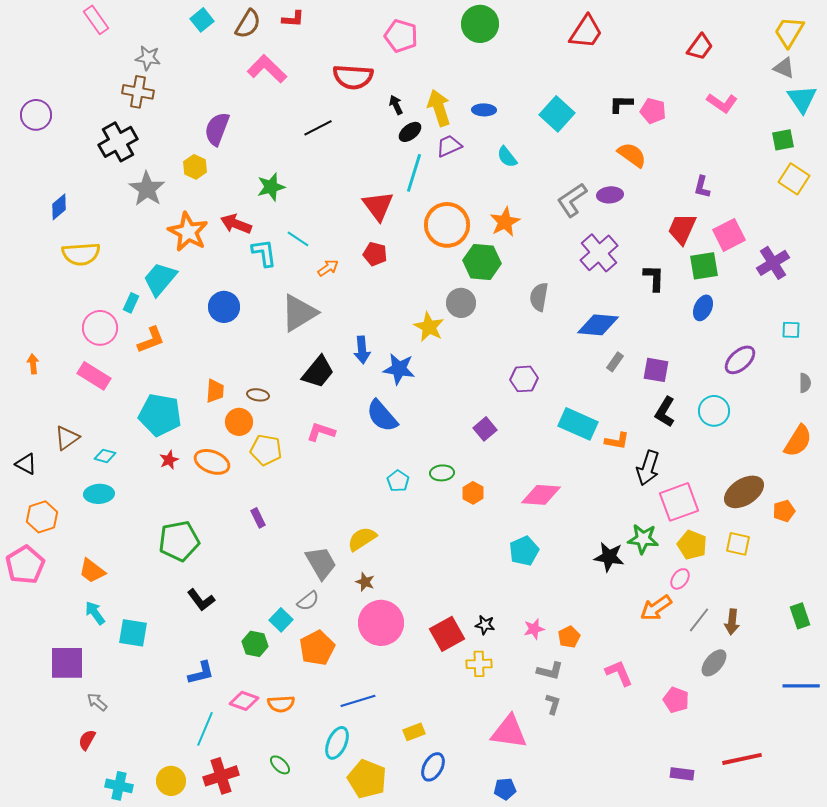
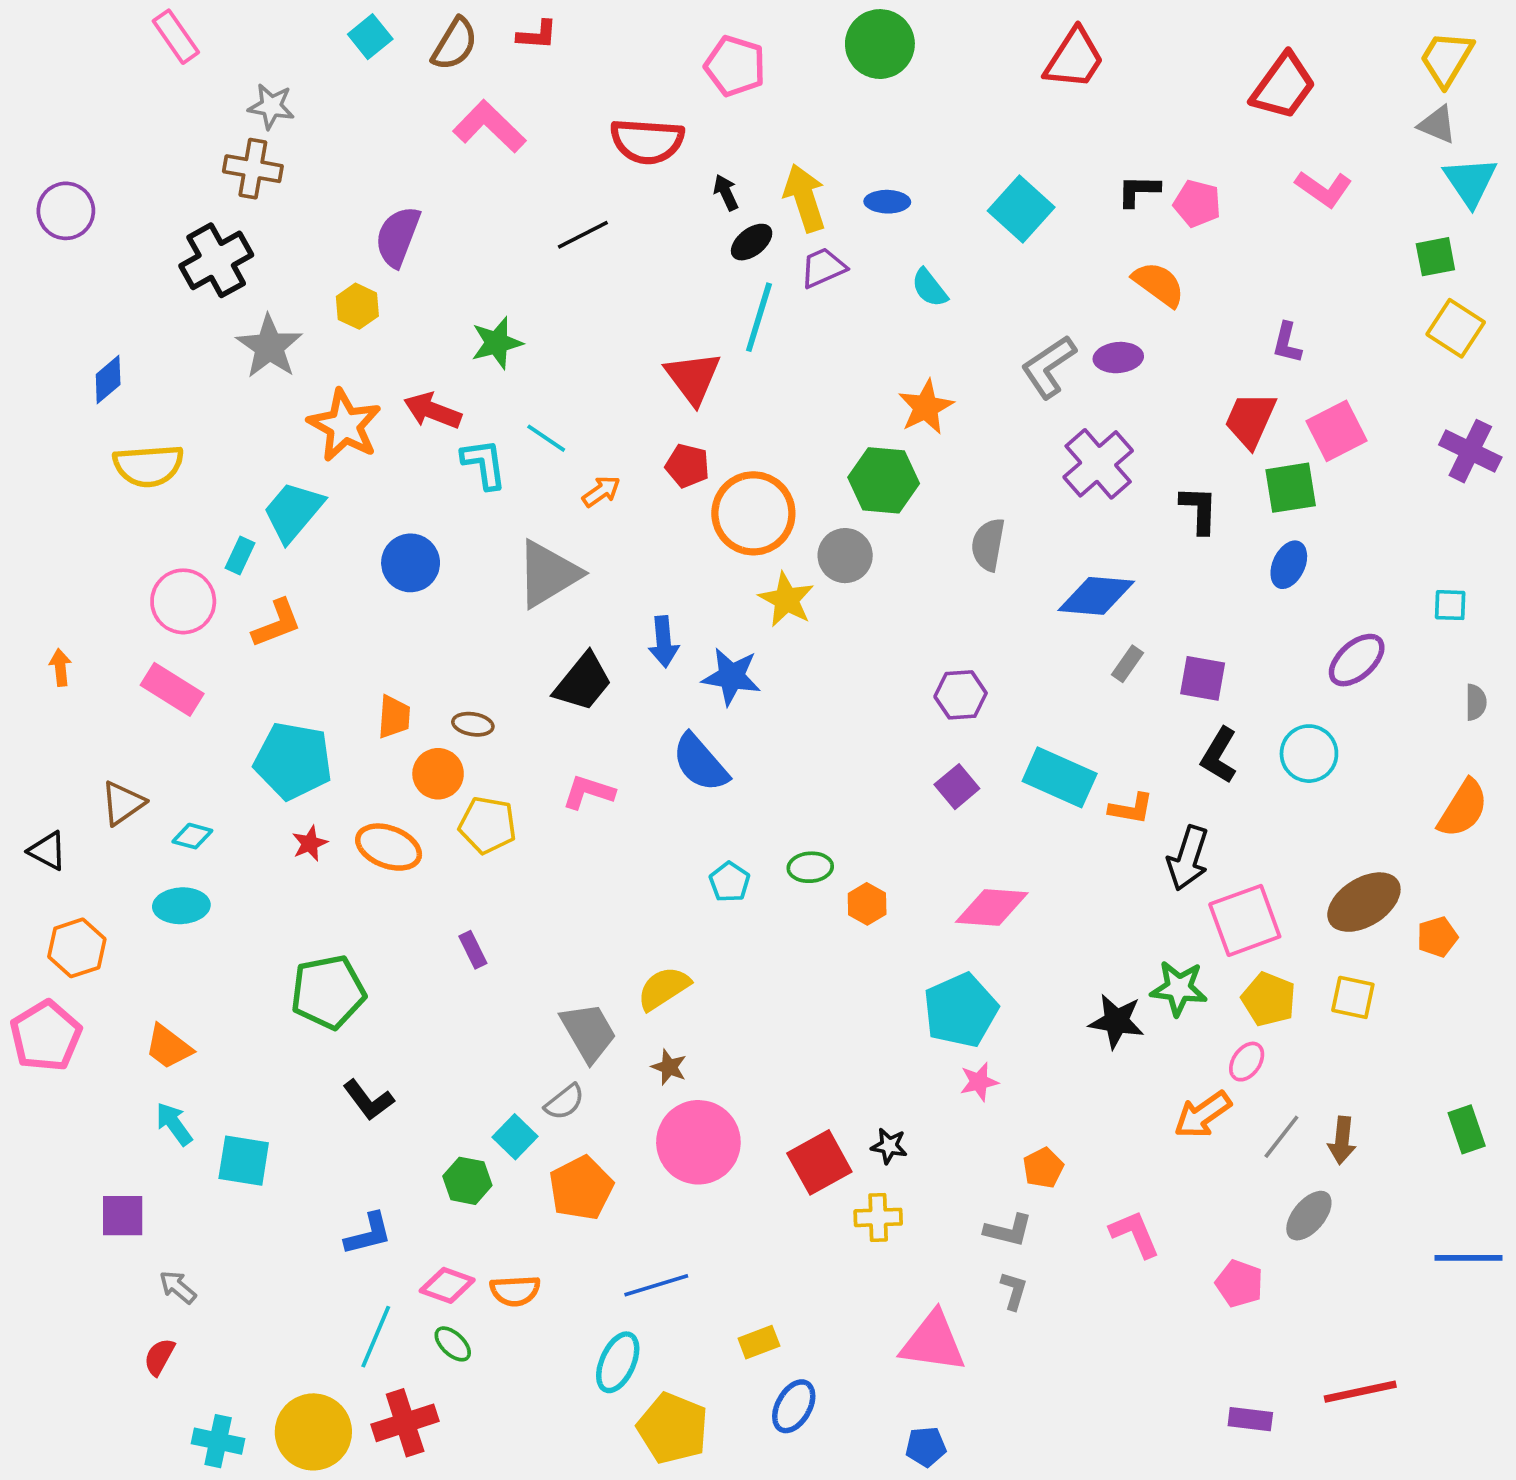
red trapezoid: (700, 47) -> (1283, 86), size x1.4
orange circle: (447, 225) -> (753, 513), moved
purple cross: (773, 263) -> (1470, 451), moved, turned -32
purple square: (485, 429) -> (957, 787), moved
cyan pentagon: (524, 551) -> (961, 1010), size x1.4
pink star: (534, 629) -> (979, 1082), moved
purple square: (67, 663) -> (123, 1216), size x0.7
green ellipse: (280, 765) -> (453, 1344), moved
yellow circle: (171, 781) -> (313, 1432), size x1.4

